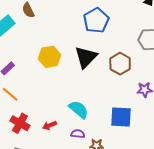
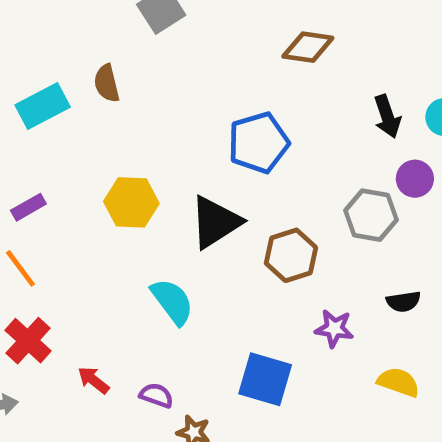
cyan semicircle: (79, 109) -> (172, 302), moved
red arrow: (49, 125) -> (93, 380), moved, turned 48

